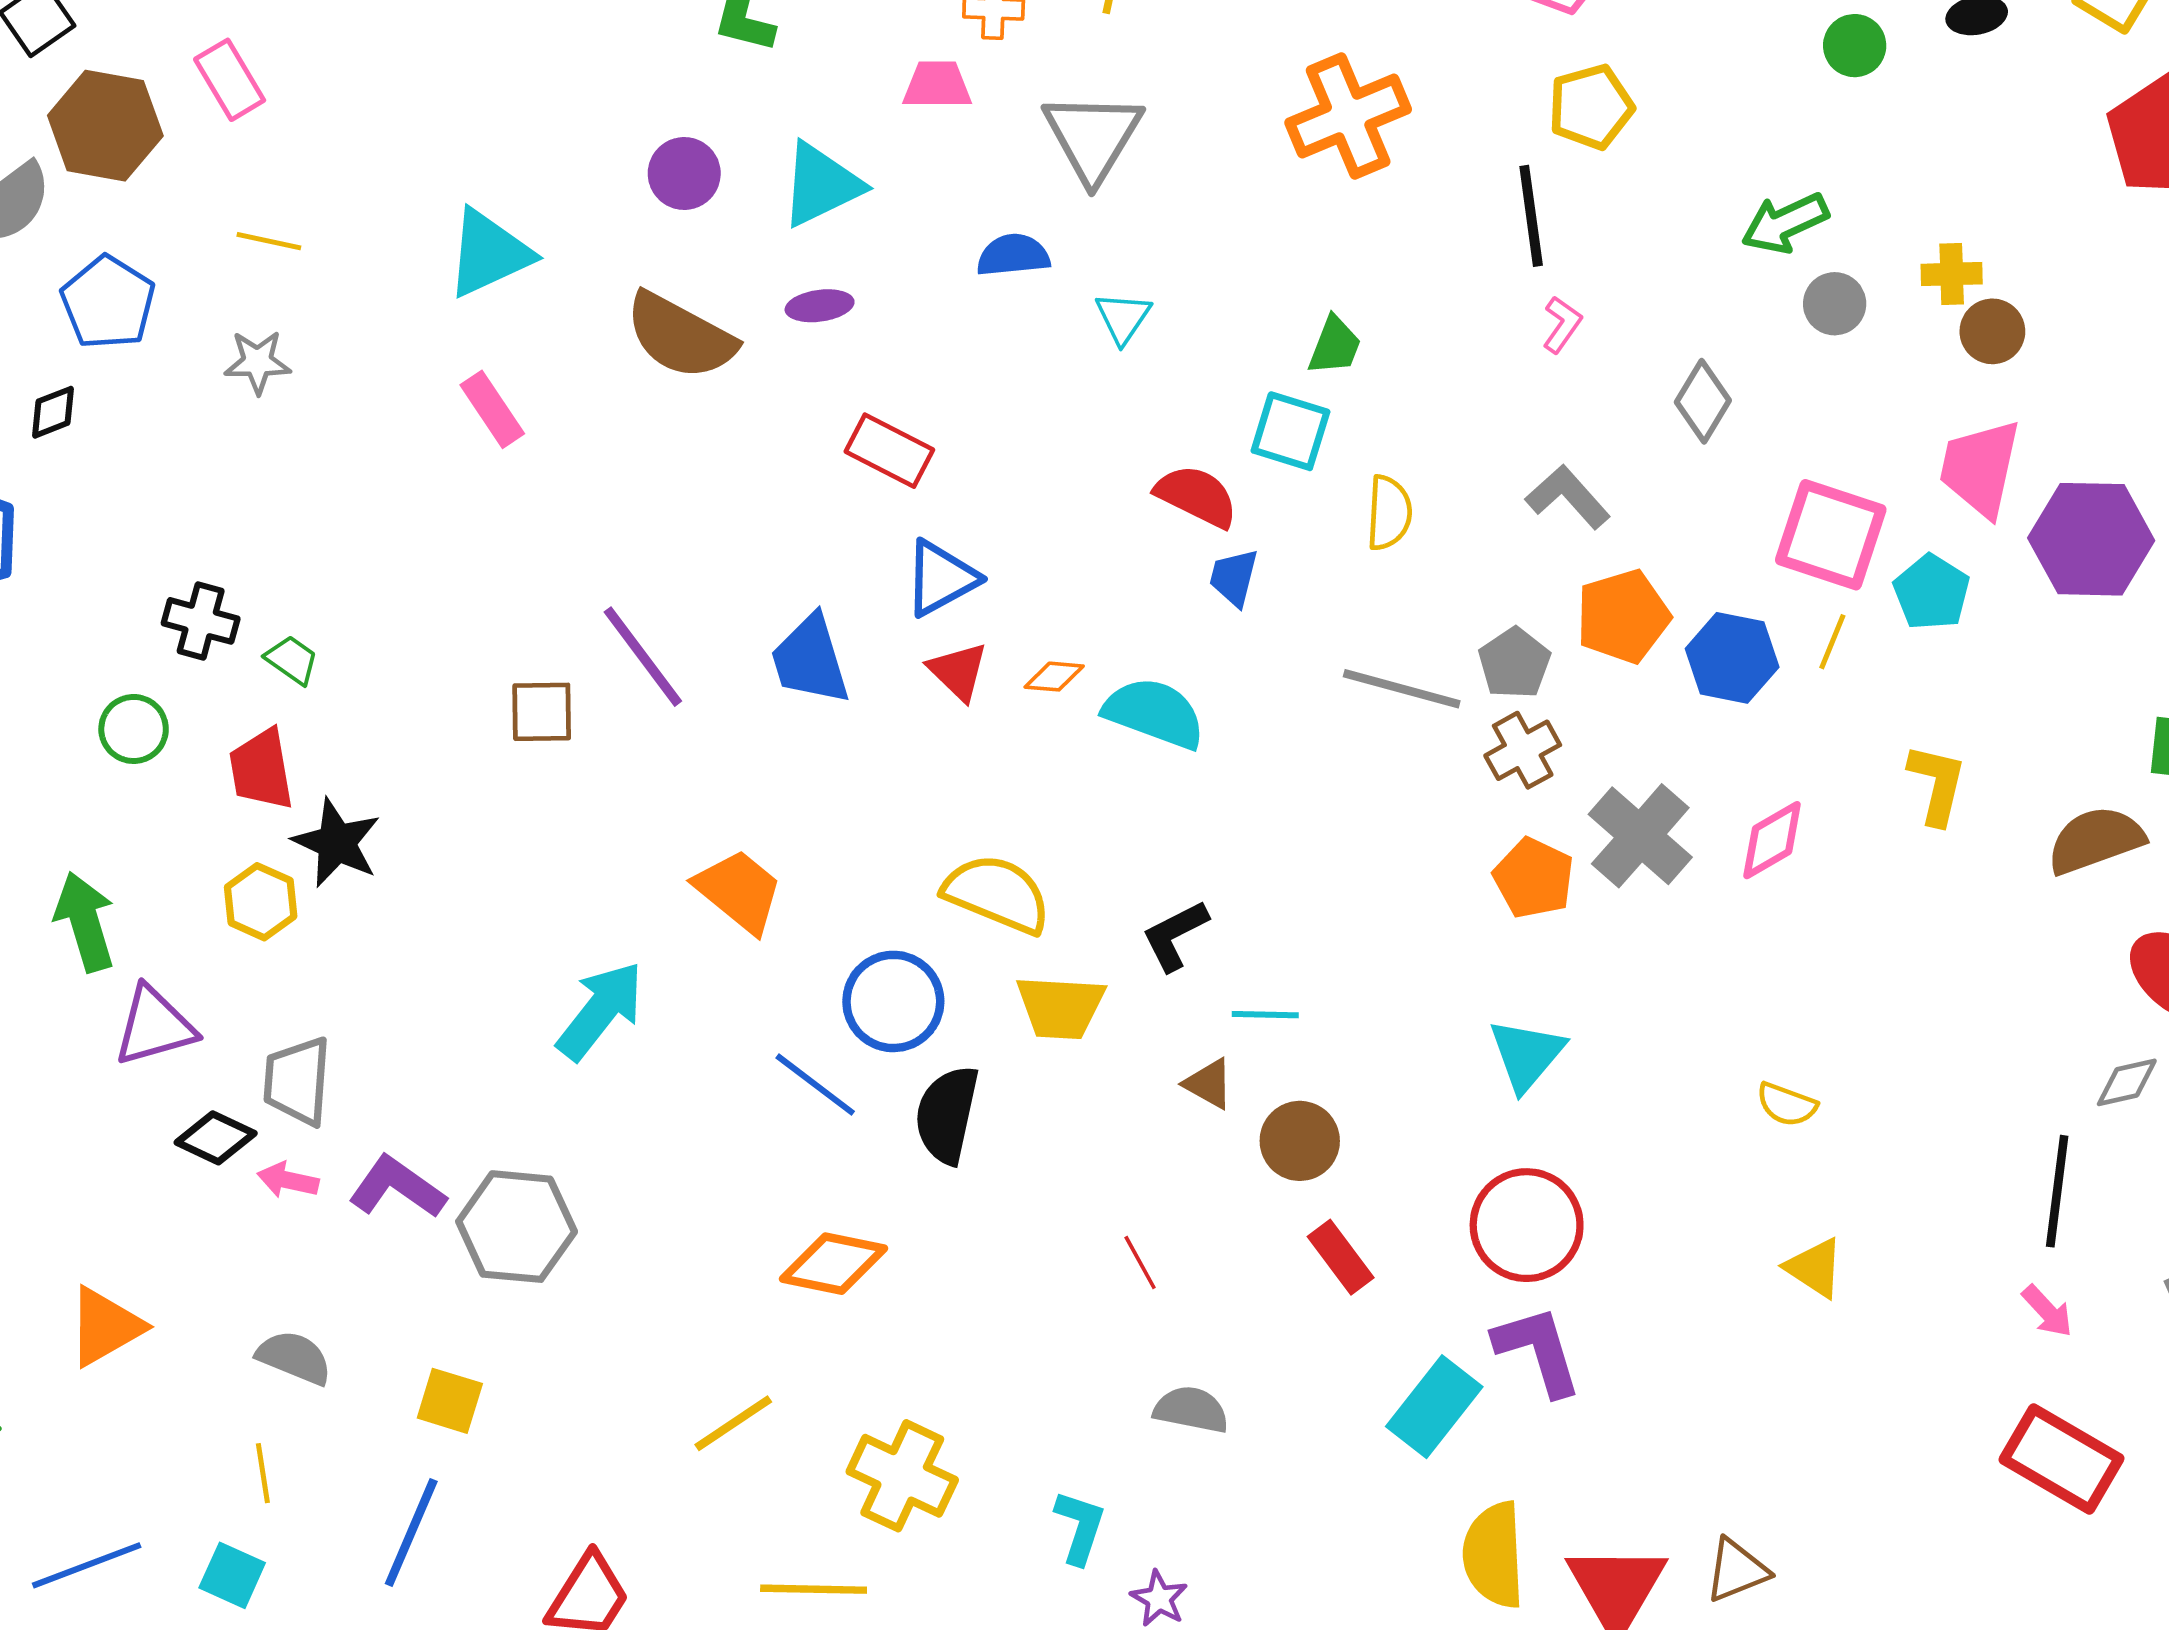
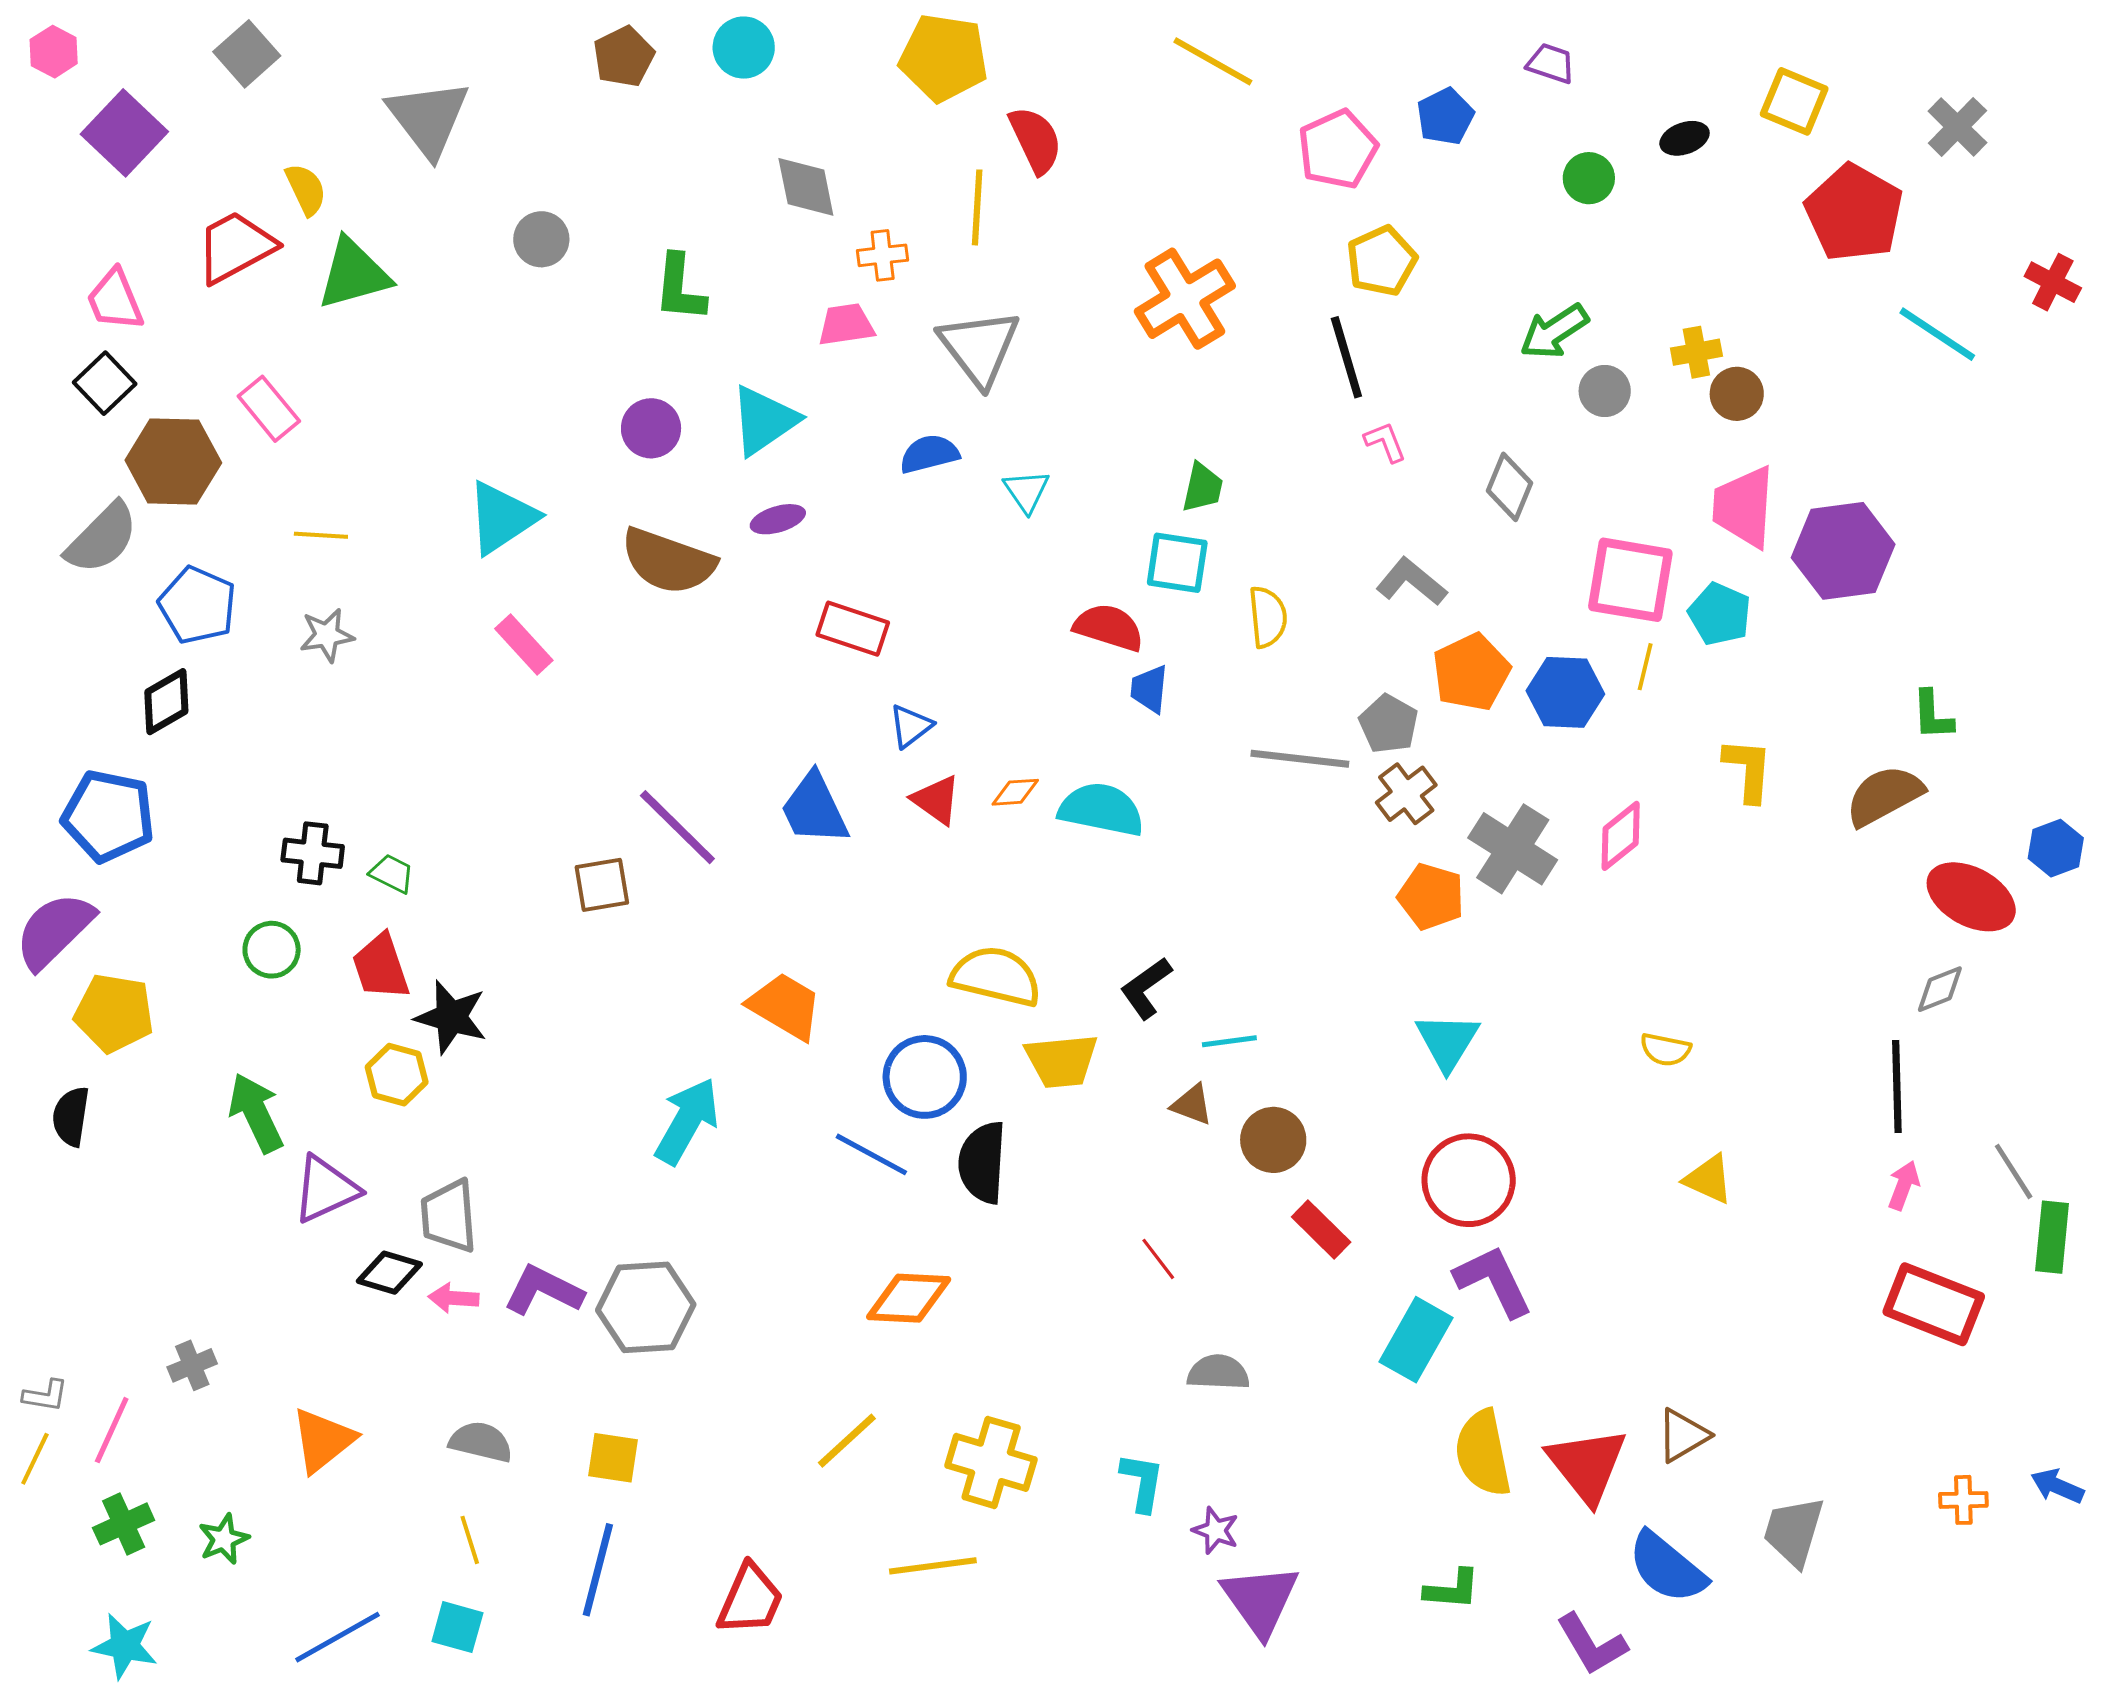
pink L-shape: (1562, 325) -> (1385, 442), turned -48
black diamond: (53, 412) -> (166, 702), size x1.4
blue triangle: (941, 578) -> (911, 726), size x0.7
pink arrow: (2047, 1311) -> (1904, 1185), turned -108

